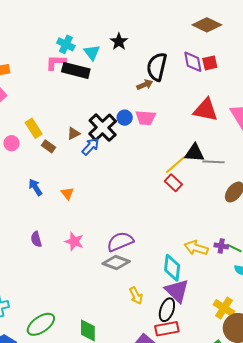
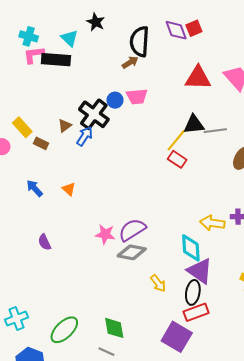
cyan cross: (66, 44) -> (29, 36), moved
pink star: (74, 241) -> (105, 234), moved

